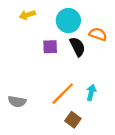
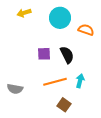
purple square: (50, 47) -> (44, 54), moved
black semicircle: (77, 47) -> (67, 55), moved
orange line: (63, 94) -> (55, 82), turned 30

